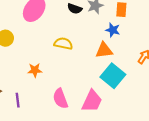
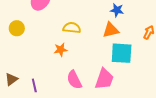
orange star: (35, 70) -> (61, 50), moved
cyan square: (113, 76) -> (122, 53), turned -30

